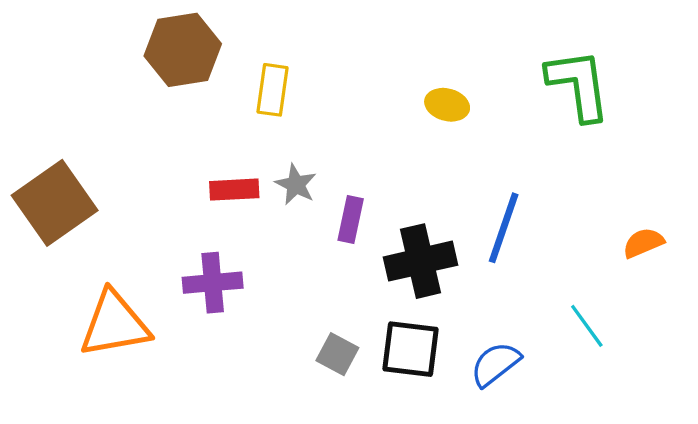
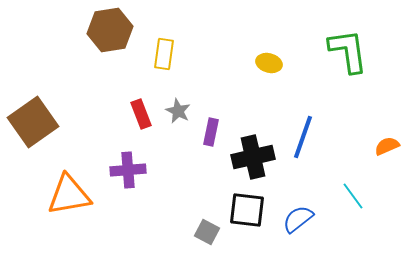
red rectangle: (234, 190) -> (141, 114), turned 72
gray square: (337, 354) -> (207, 232), moved

